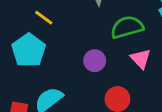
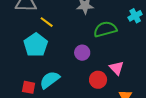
pink triangle: (141, 59) -> (117, 68), moved

